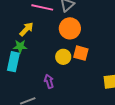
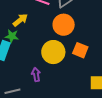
orange square: (81, 53) -> (80, 50), moved
yellow circle: (63, 57) -> (53, 52), size x1.5

